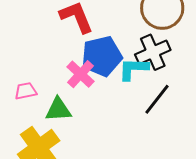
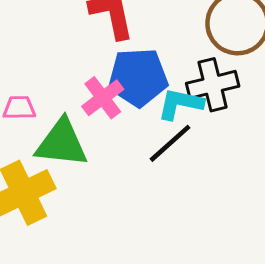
black line: (157, 99) -> (170, 143), moved
green triangle: (58, 110) -> (62, 143), size x1.4

